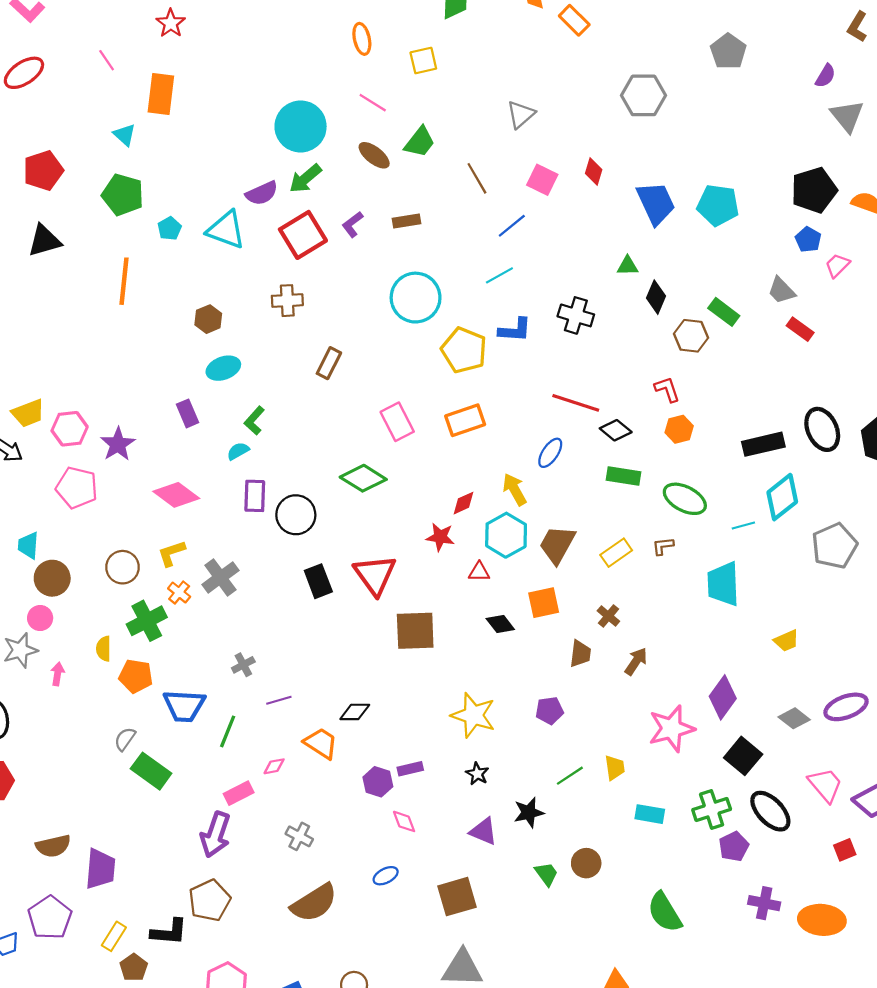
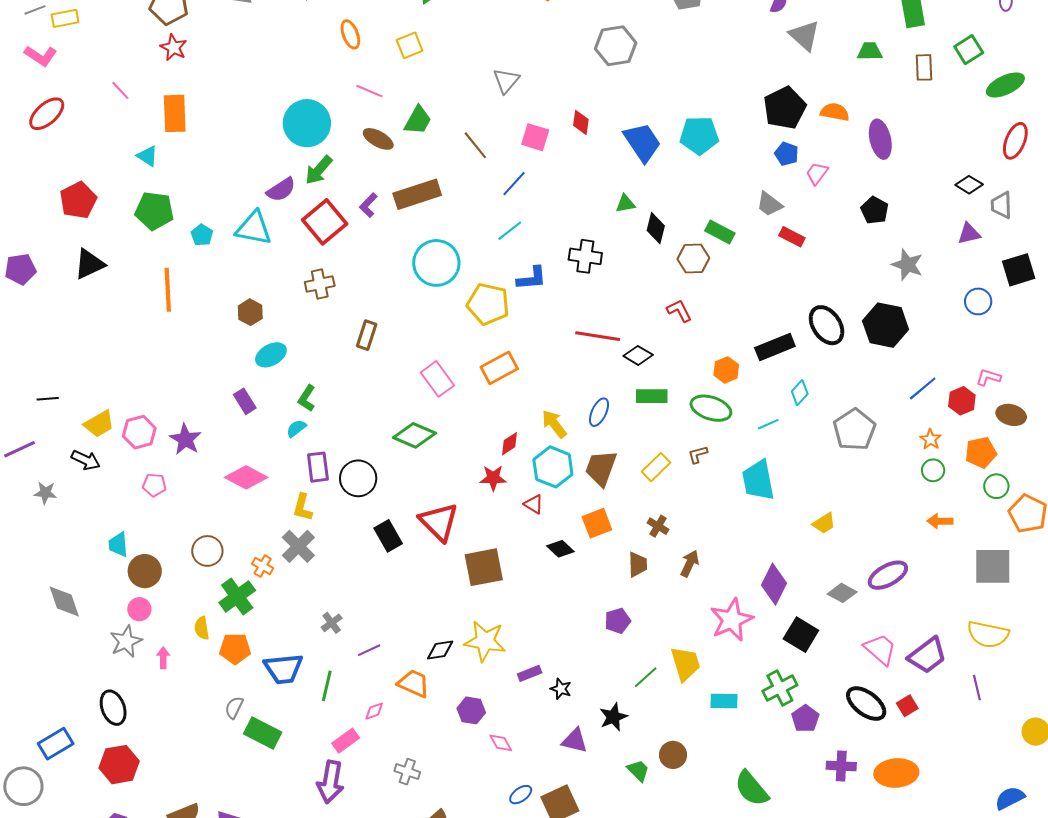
brown rectangle: (407, 221) -> (417, 194), size x1.8
orange hexagon: (679, 429) -> (726, 370), moved
blue ellipse: (550, 453) -> (599, 412), moved
pink pentagon: (77, 488) -> (154, 485), size x0.6
cyan diamond: (782, 497) -> (800, 393), size x0.6
yellow L-shape: (171, 553) -> (303, 507), moved, turned -48
red triangle: (479, 572) -> (534, 504), turned 40
yellow star: (473, 715) -> (485, 641), moved
yellow trapezoid: (615, 768) -> (685, 664), size x1.5
purple rectangle: (410, 769) -> (530, 673), moved
black ellipse: (770, 811) -> (866, 704), moved
blue ellipse: (386, 876) -> (521, 795), moved

